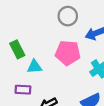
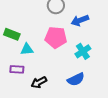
green rectangle: (17, 49) -> (12, 34), turned -42

